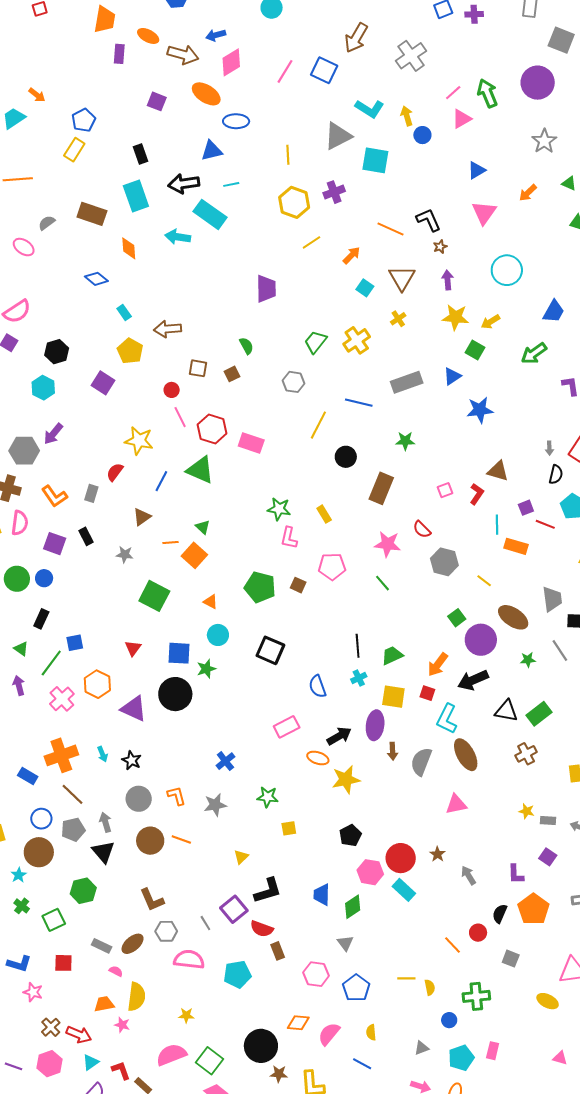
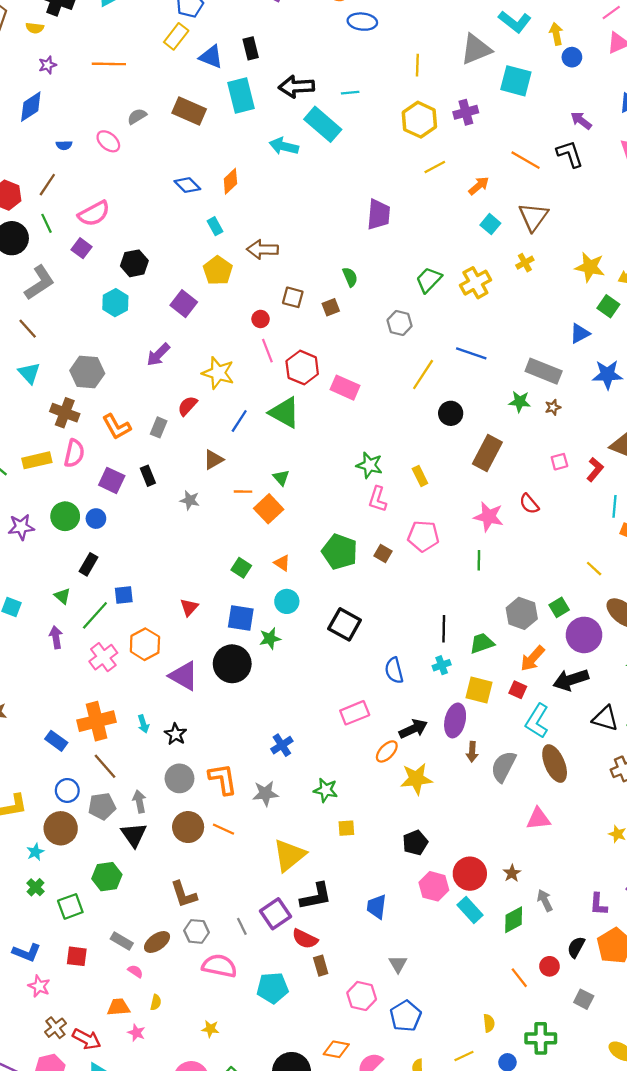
blue triangle: (212, 151) -> (211, 57), moved, turned 30
brown star: (440, 247) -> (553, 407), moved
orange diamond: (129, 248) -> (230, 181), moved, turned 45
purple arrow: (448, 280) -> (581, 121), moved, turned -54
gray rectangle: (407, 382) -> (544, 371), moved, turned 36
purple arrow: (53, 434) -> (158, 355), moved
gray hexagon: (444, 562) -> (522, 613), moved
green line: (383, 583) -> (479, 560), turned 36
green square: (154, 596) -> (241, 568), moved, size x0.6
orange ellipse: (318, 758) -> (387, 751), turned -70
orange L-shape: (177, 796) -> (223, 779), size x1.4
yellow triangle: (241, 857) -> (289, 855), size x2.0
green diamond: (353, 907) -> (514, 920), moved
yellow line: (406, 978) -> (464, 1056), moved, turned -30
yellow semicircle: (136, 997) -> (156, 1002), size x0.5

